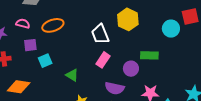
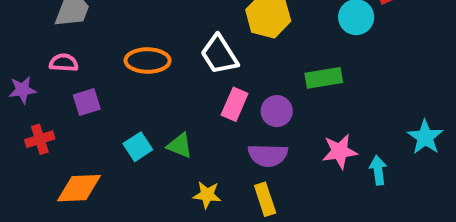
orange ellipse: (53, 25) -> (148, 61), moved, turned 30
cyan square: (45, 61) -> (138, 147), moved
purple circle: (131, 69) -> (277, 111), moved

